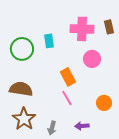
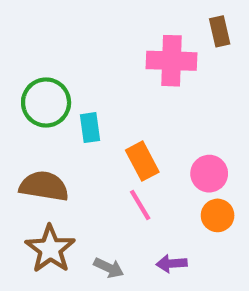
brown rectangle: (109, 27) -> (220, 31), moved
cyan rectangle: (49, 41) -> (90, 128), moved
pink circle: (92, 59) -> (209, 174), moved
gray arrow: (52, 128) -> (109, 268), turned -80

